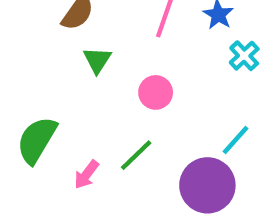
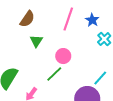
green line: (136, 155) -> (54, 74), moved

